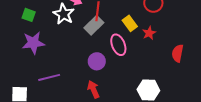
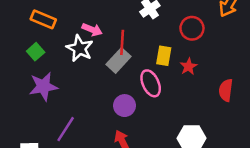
green square: (29, 15) -> (36, 52), turned 32
yellow rectangle: (130, 23) -> (164, 56), turned 49
purple line: (49, 77) -> (66, 129), turned -40

